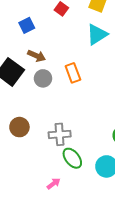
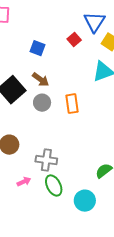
blue square: (27, 25) -> (38, 48), turned 35
pink arrow: (54, 184) -> (24, 182), moved

